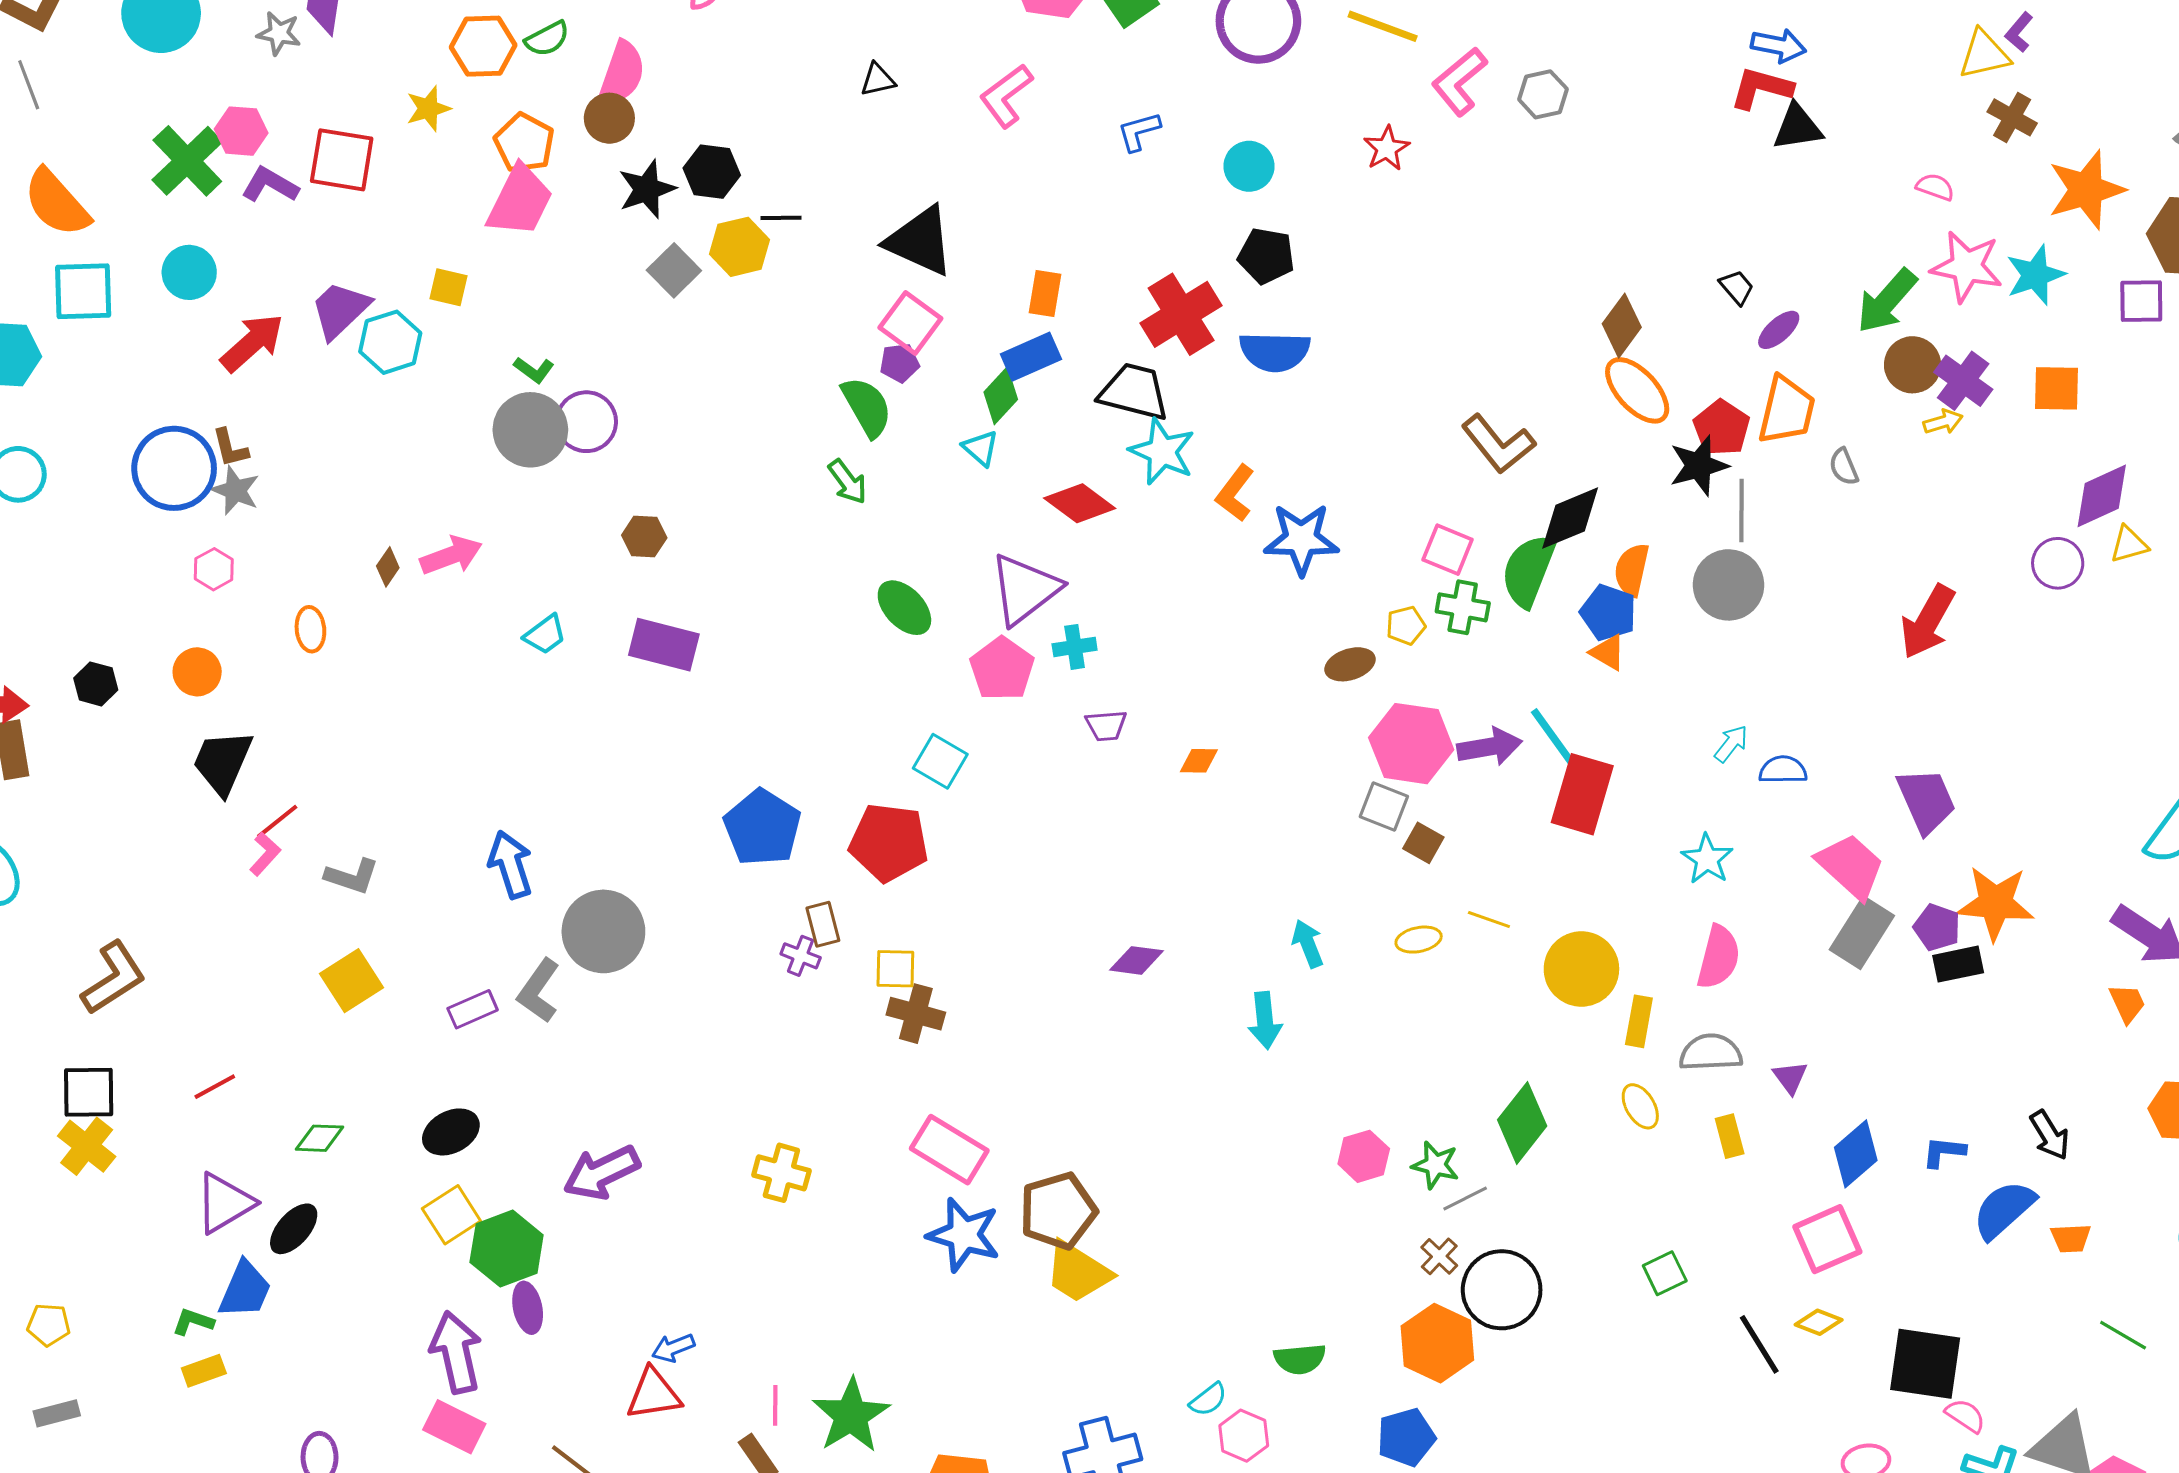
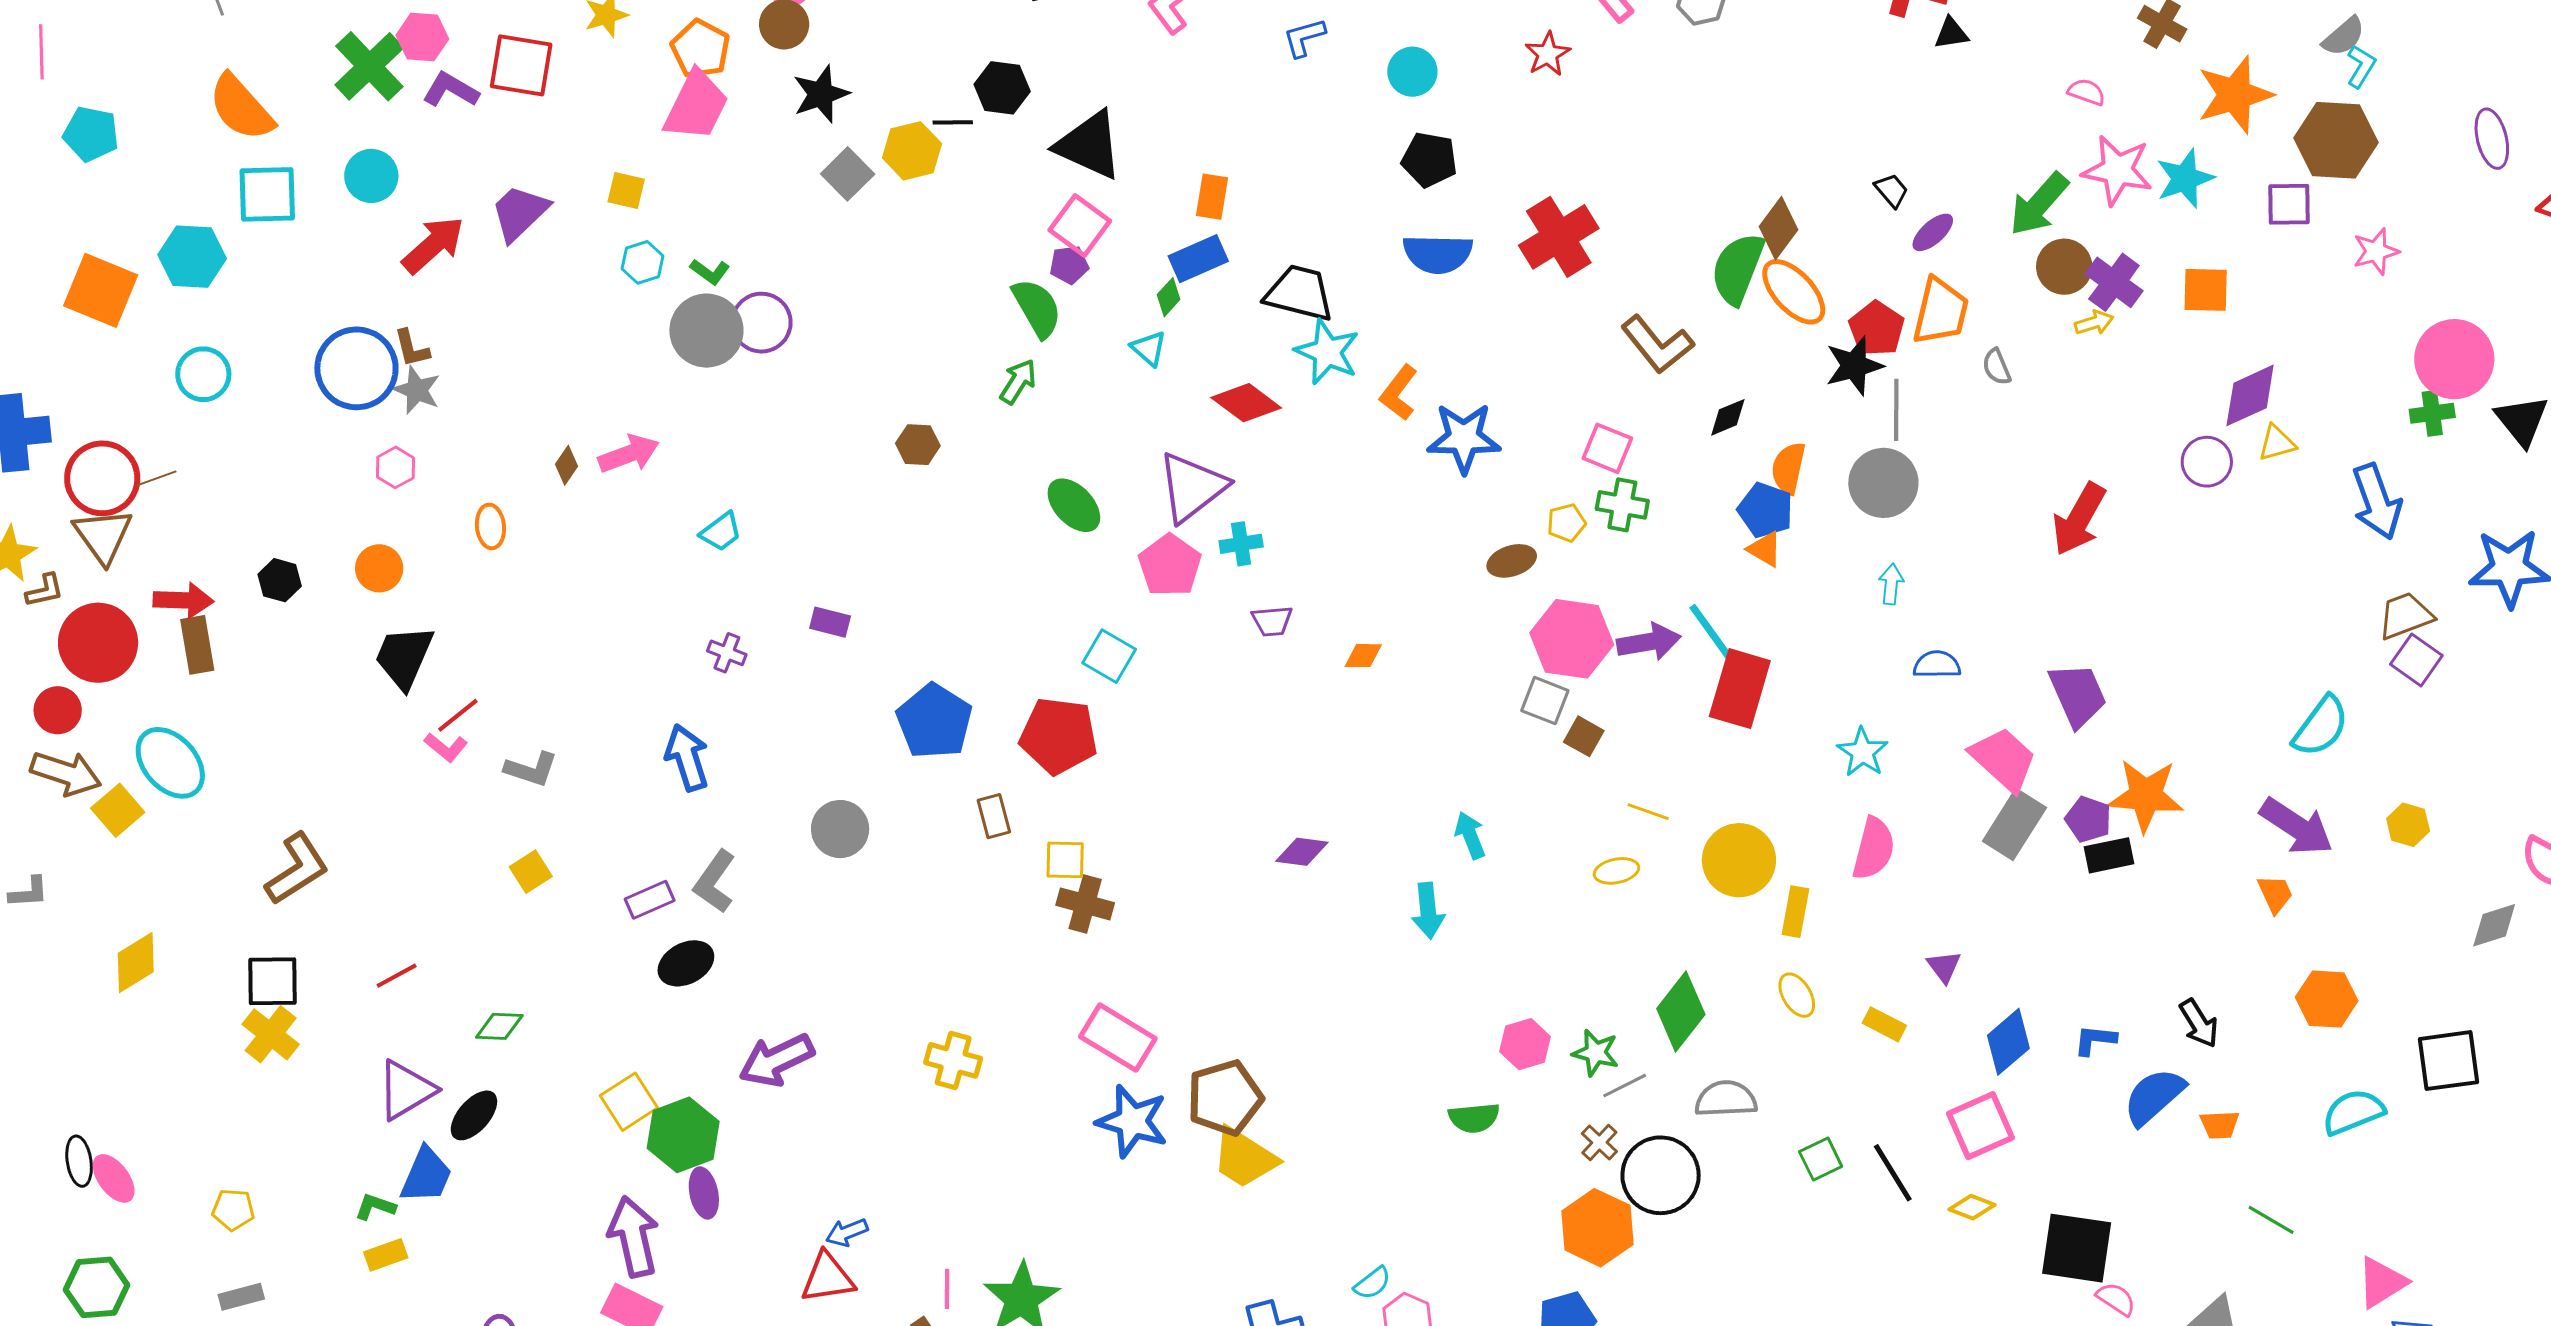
black triangle: (1798, 127) -> (1951, 33), size x0.7
black hexagon: (712, 172) -> (1002, 88), moved
red cross: (1181, 314) -> (1559, 237), moved
cyan hexagon: (390, 342) -> (643, 262), moved, size x0.7
green diamond: (1001, 396) -> (1169, 297), size x0.7
green arrow: (848, 482) -> (1018, 382), turned -111
black diamond: (1570, 518) -> (1728, 417), size x0.6
brown hexagon: (644, 536) -> (918, 445), moved
green semicircle: (1528, 570) -> (1738, 269), moved
purple rectangle: (664, 645) -> (830, 622), moved, size x0.6
cyan arrow: (1731, 744) -> (1891, 584), moved, turned -33
pink L-shape: (265, 854) -> (446, 747), turned 87
gray circle: (603, 931) -> (840, 829), moved, size x0.7
yellow ellipse: (1419, 940) -> (1616, 871), moved
purple cross: (801, 956) -> (727, 653), moved
yellow square: (351, 981) -> (531, 872), size x0.7
gray semicircle: (1711, 1053) -> (1726, 1099), moved
black ellipse: (451, 1132) -> (686, 963), moved
yellow rectangle: (1730, 1136) -> (1884, 1024), turned -48
black line: (1759, 1344) -> (1893, 1173), moved
green semicircle: (1300, 1359) -> (1474, 1118), moved

